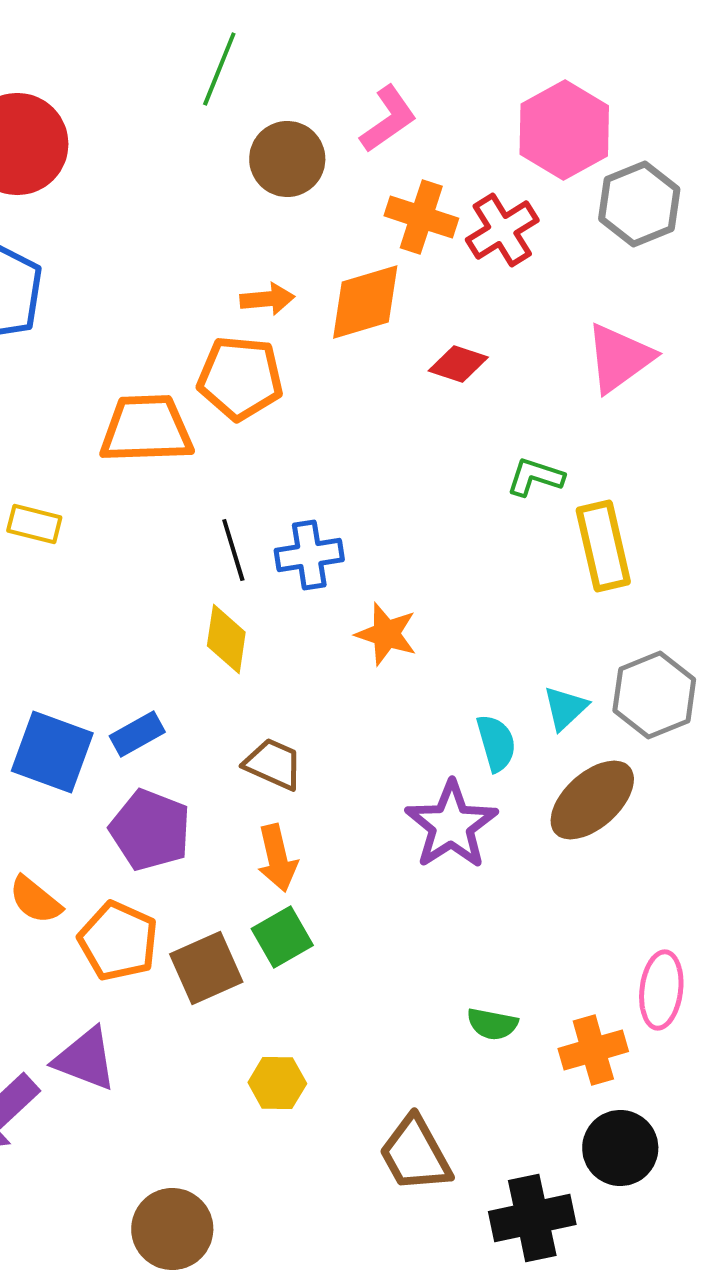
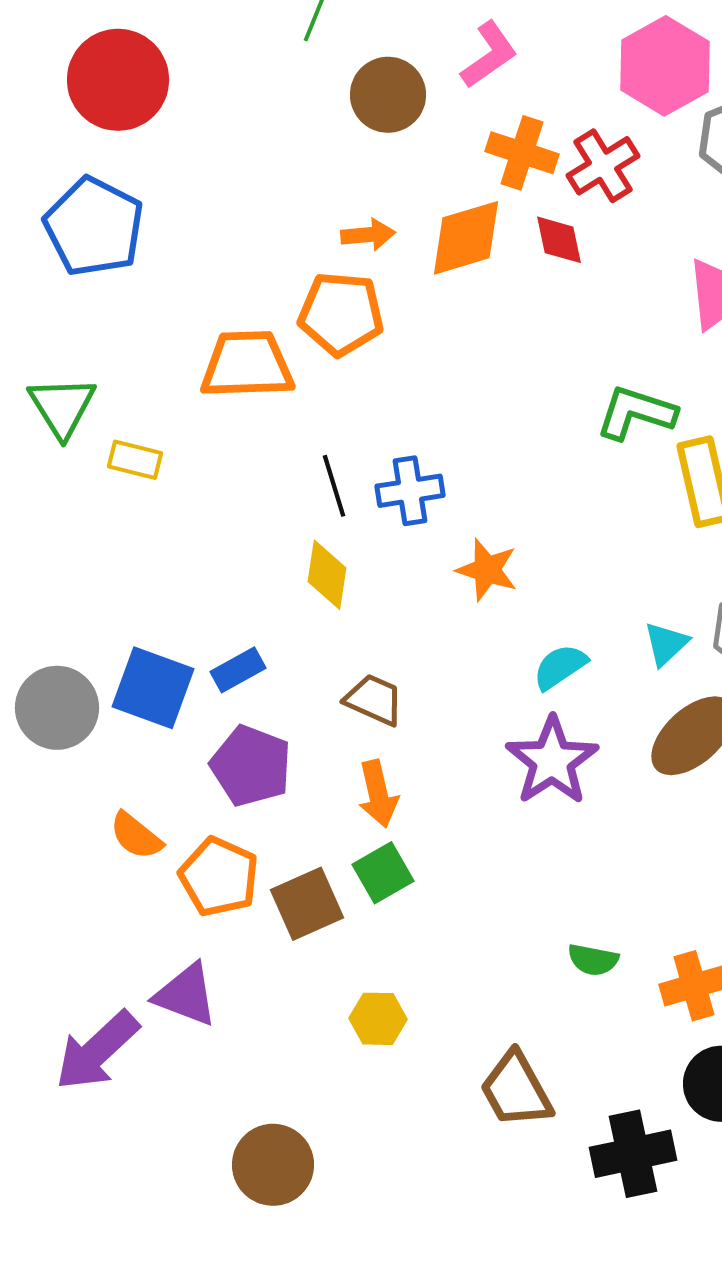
red diamond: (458, 364) -> (559, 240), moved, turned 60
green L-shape: (535, 477) -> (636, 413), size x1.4
cyan semicircle: (496, 743) -> (560, 667), moved, turned -108

